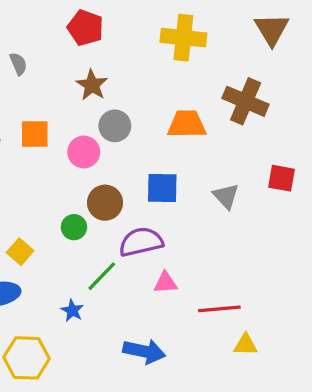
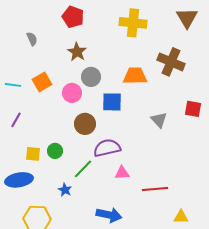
orange square: (35, 134) -> (42, 82), turned -30
blue square: (162, 188) -> (112, 102), moved
green circle: (74, 227) -> (55, 151), moved
yellow square: (20, 252) -> (33, 154), turned -35
yellow triangle: (246, 345) -> (181, 217), moved

